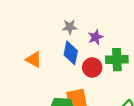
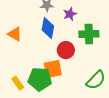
red circle: (92, 67) -> (66, 50), moved

